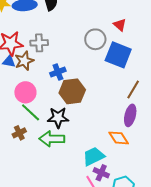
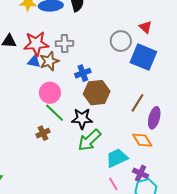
brown line: (133, 90) -> (138, 103), moved
green arrow: (52, 139) -> (89, 140), moved, turned -45
purple cross: (101, 173) -> (141, 173), moved

